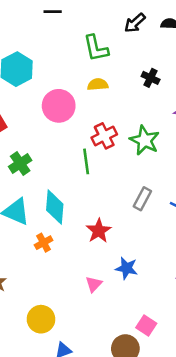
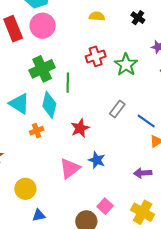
pink circle: (59, 106) -> (43, 26), moved
green line: (86, 161) -> (68, 83), moved
green cross: (20, 163) -> (42, 69), moved, size x1.4
pink triangle: (94, 284) -> (70, 168), size x1.6

